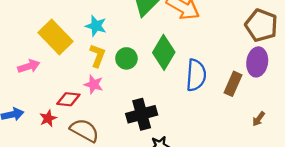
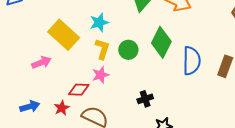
cyan star: (96, 26) -> (99, 22), turned -30
pink star: (94, 84) -> (101, 75), turned -30
black cross: (142, 114) -> (145, 99), size x0.6

